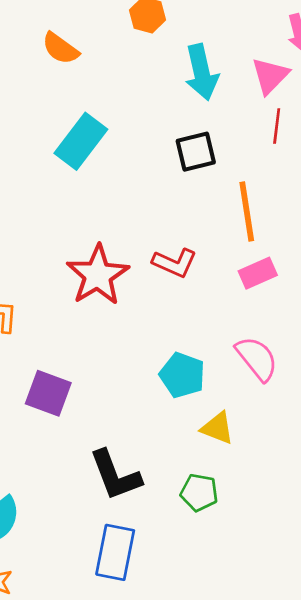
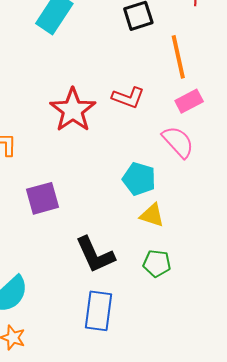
pink semicircle: (257, 359) -> (178, 142), moved
purple square: (48, 393) -> (42, 198), turned -32
yellow triangle: (217, 428) -> (152, 215), moved

